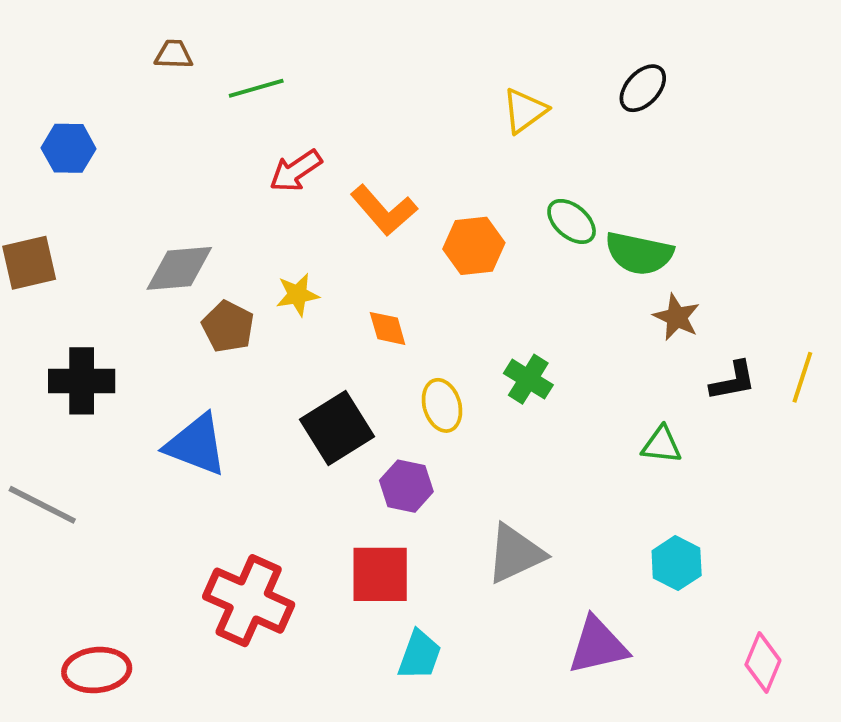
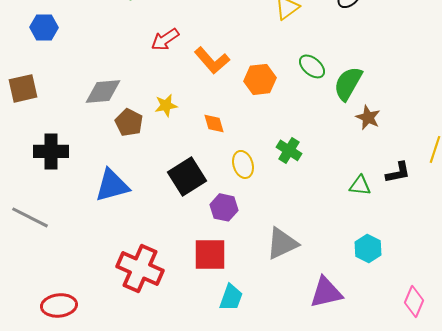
green semicircle: (639, 253) -> (348, 83), turned 108
black L-shape: (733, 381) -> (398, 172), moved
blue triangle: (196, 445) -> (112, 185), turned -36

